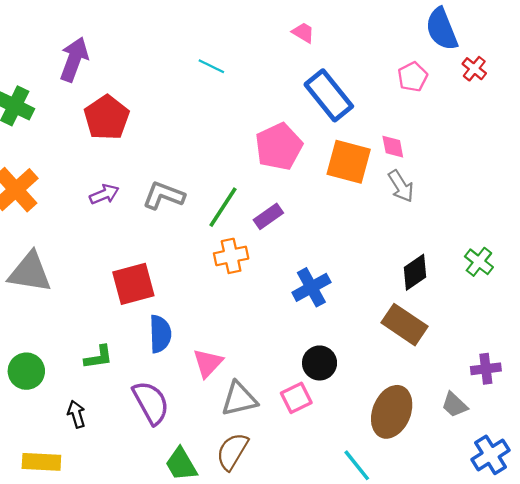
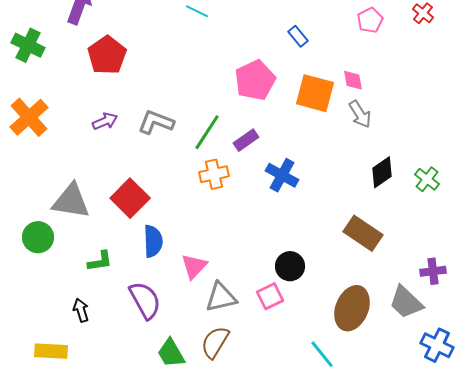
blue rectangle: (329, 95) -> (298, 36), size x0.5
gray triangle: (30, 272) -> (71, 201), moved
black diamond: (415, 272) -> (382, 172), moved
red square: (133, 284) -> (130, 198), turned -30
blue cross: (311, 287) -> (282, 175), moved, turned -32
green circle: (26, 371) -> (38, 237), moved
gray trapezoid: (454, 405) -> (406, 302), size x1.5
blue cross: (491, 455) -> (437, 345), turned -32

